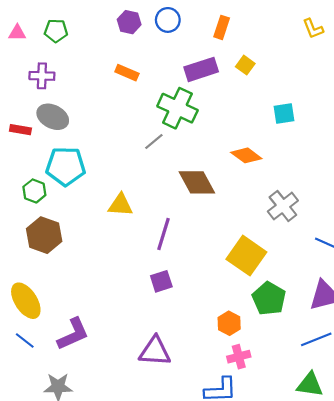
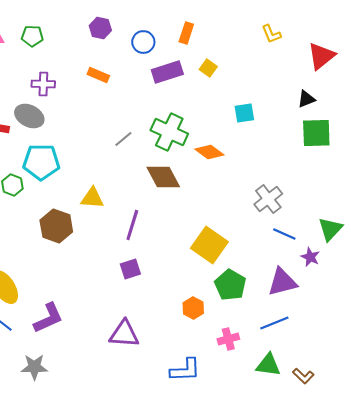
blue circle: (168, 20) -> (143, 42), moved
purple cross: (42, 76) -> (43, 84), moved
green cross: (177, 108) -> (169, 132), moved
gray cross: (283, 206) -> (268, 199), moved
brown hexagon: (44, 235) -> (56, 226), moved
pink cross: (239, 357) -> (228, 339), moved

